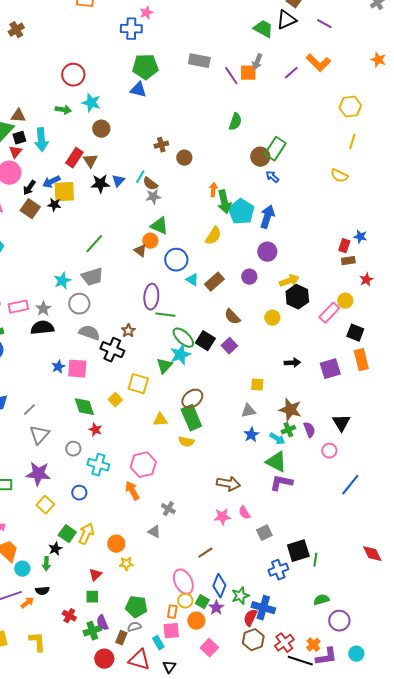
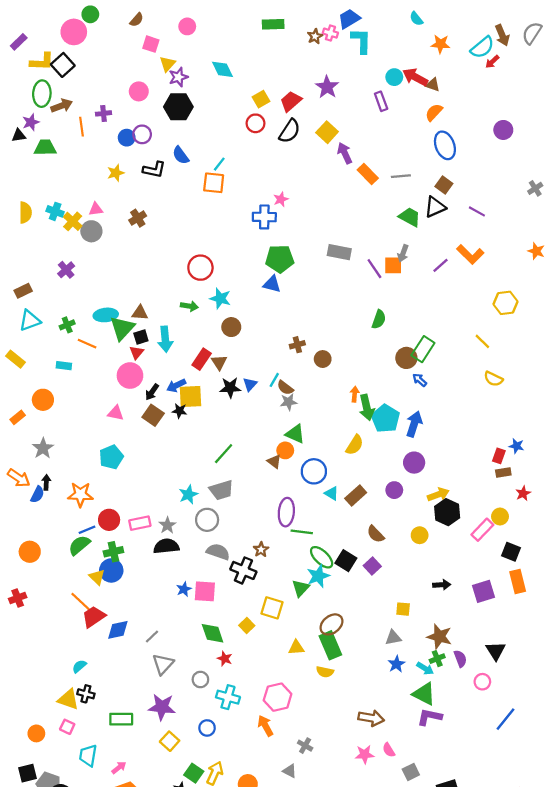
yellow line: (352, 142) -> (482, 341), moved, turned -63

